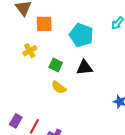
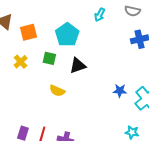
cyan pentagon: (81, 35) -> (67, 35), turned 30
green square: (56, 65) -> (49, 58), moved

